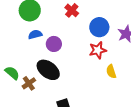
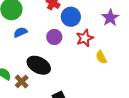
blue circle: (99, 27) -> (71, 17), moved
purple circle: (54, 44) -> (54, 37), moved

